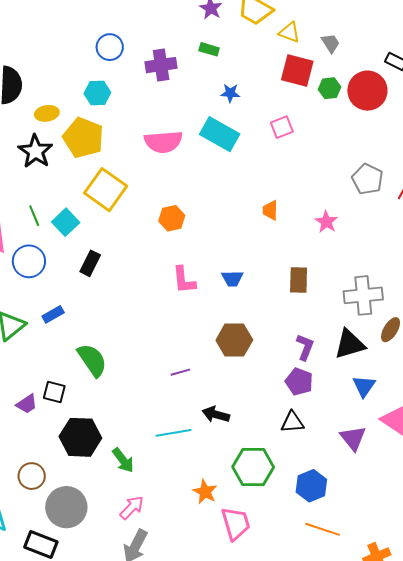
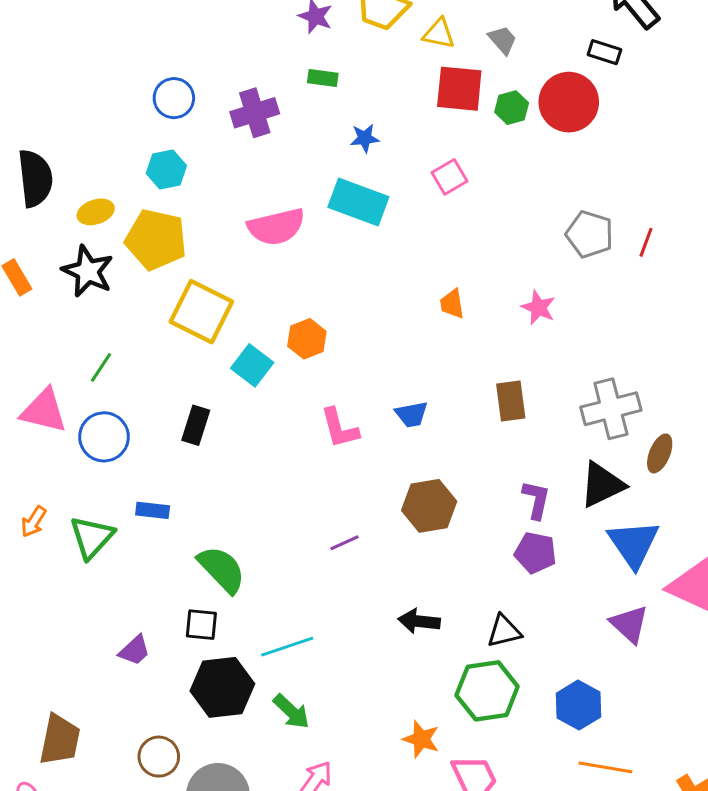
green line: (34, 216) -> (101, 367), turned 65
cyan square: (66, 222) -> (252, 365), moved
blue rectangle: (53, 314) -> (153, 510), turned 45
purple line: (180, 372) -> (345, 543), moved
blue triangle: (364, 386) -> (633, 544), size x1.5
black square: (54, 392) -> (201, 625), moved
black triangle: (292, 422) -> (504, 631), moved
cyan line: (173, 433) -> (287, 647), moved

